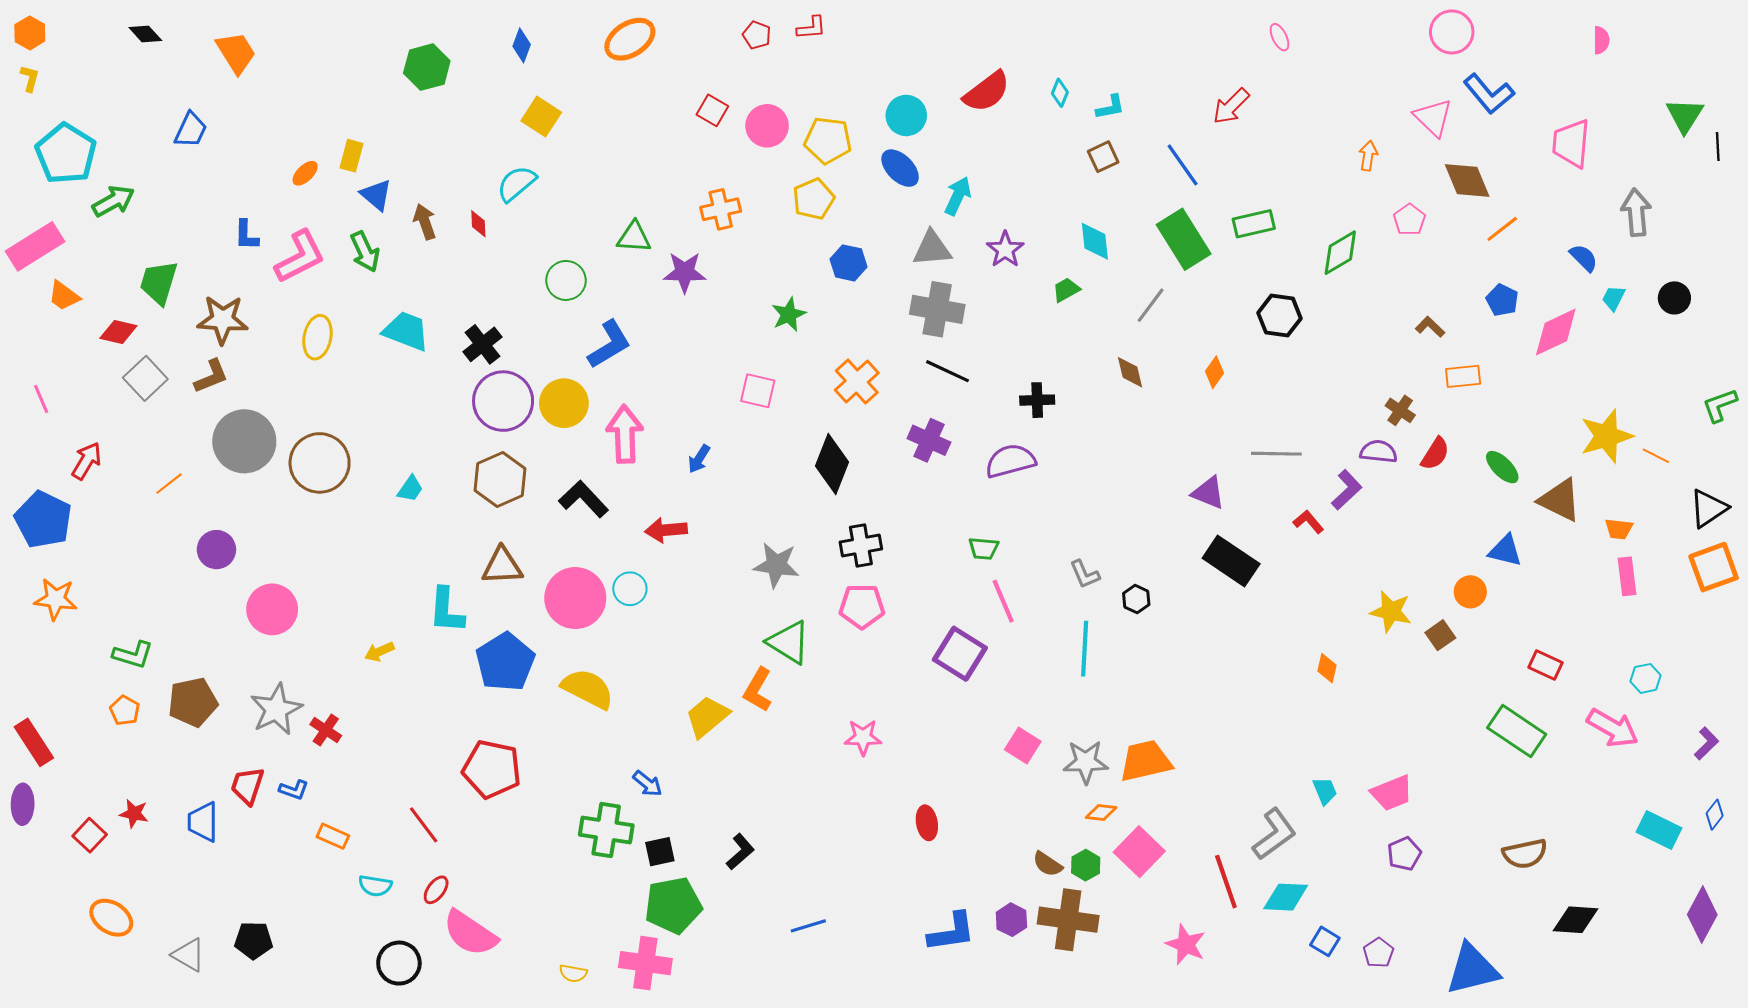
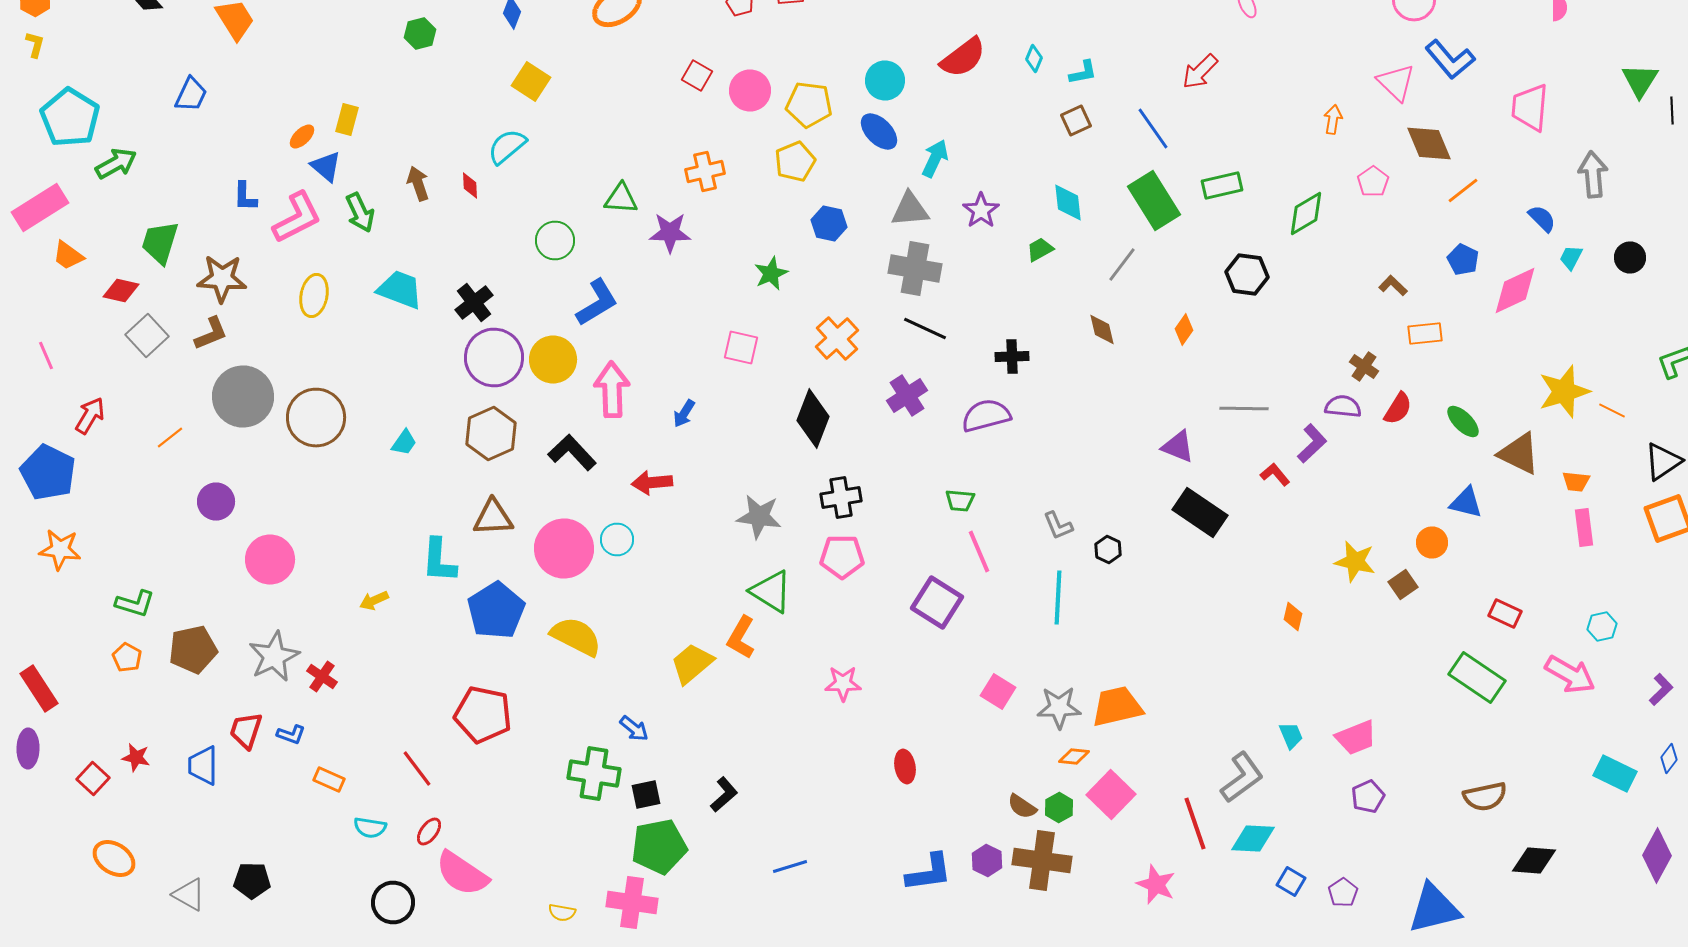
green hexagon: (427, 67) -> (420, 34), size x0.7
blue triangle: (376, 195) -> (326, 166), moved
purple cross: (929, 440) -> (907, 396), turned 33

